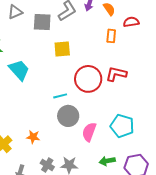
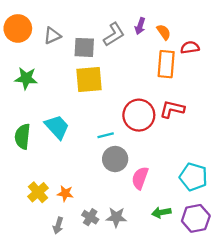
orange rectangle: (111, 36) -> (166, 64), size x1.6
yellow square: (62, 49) -> (89, 80), moved, size x1.4
cyan trapezoid: (19, 70) -> (57, 127), moved
cyan pentagon: (122, 126) -> (193, 177), moved
orange star: (33, 137) -> (65, 193), moved

